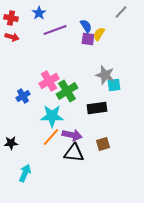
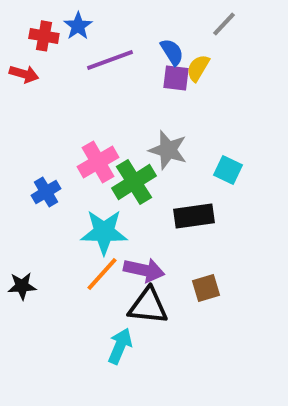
gray line: (121, 12) -> (224, 24), moved
red cross: (11, 18) -> (44, 36), moved
gray star: (105, 75) -> (168, 150), moved
cyan square: (114, 85) -> (228, 170), turned 32
cyan arrow: (25, 173) -> (120, 346), moved

